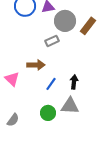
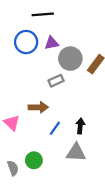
green circle: (48, 113) -> (34, 160), moved
gray semicircle: (13, 120) -> (13, 168), turned -56

